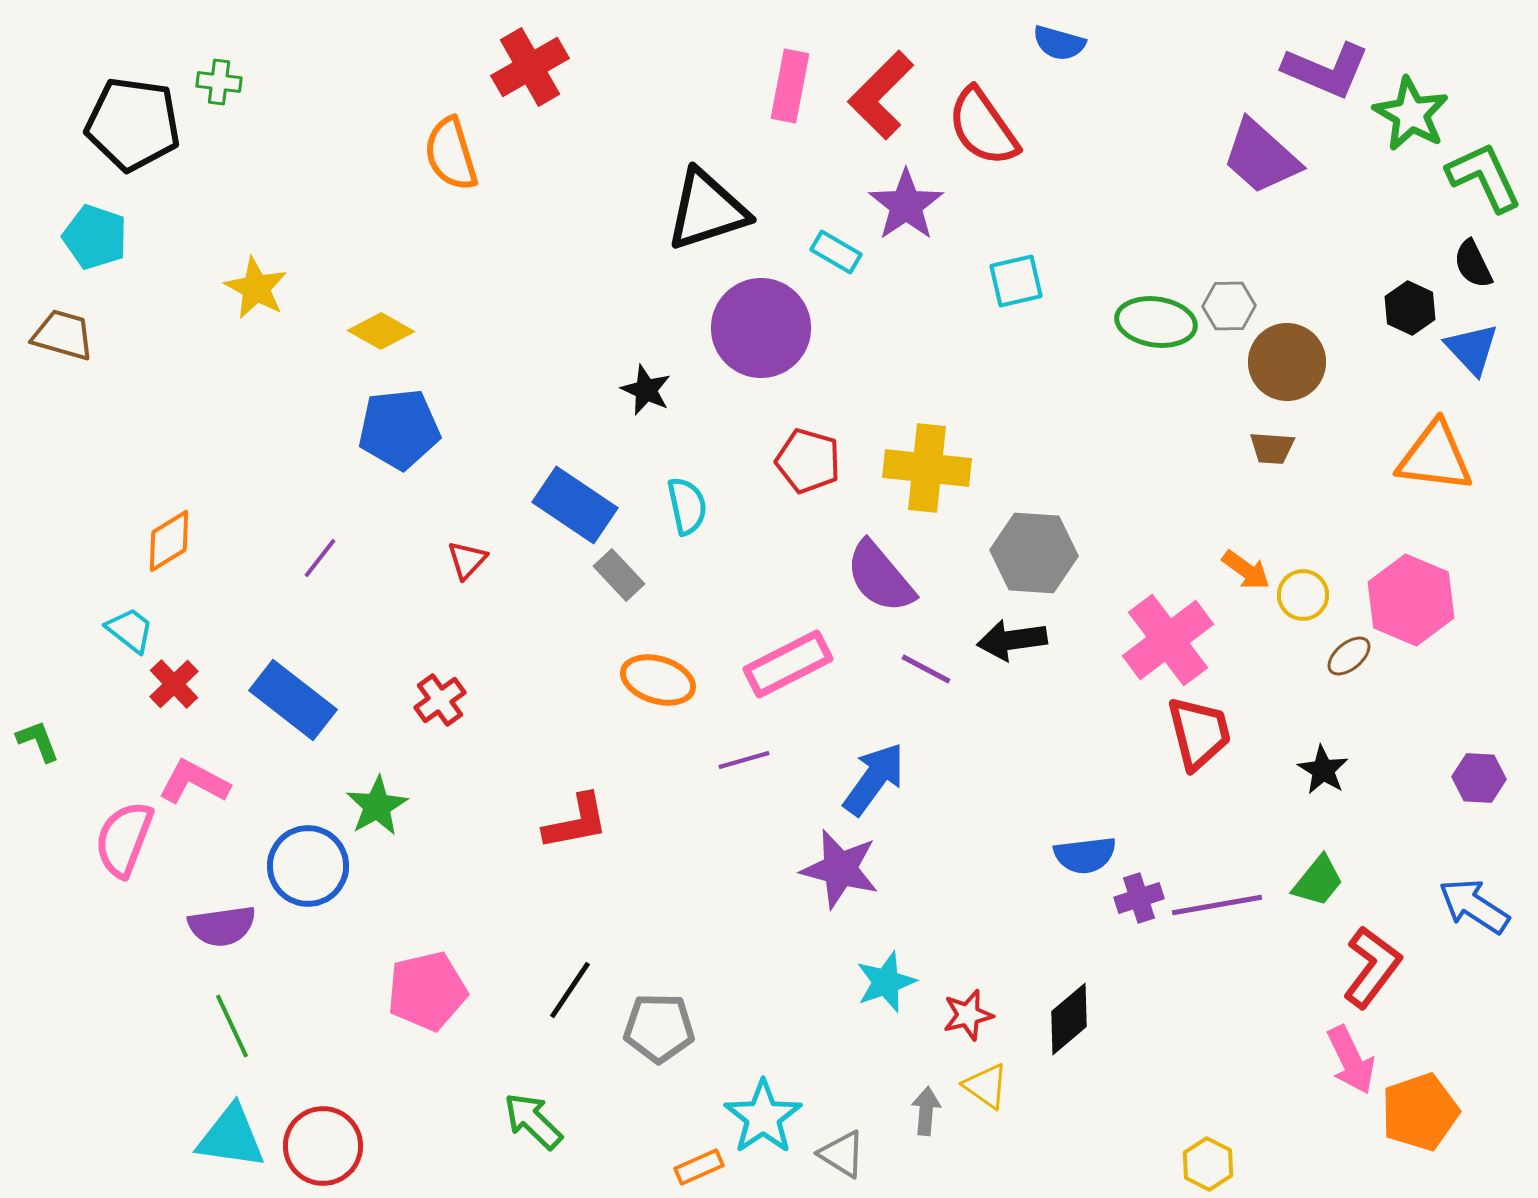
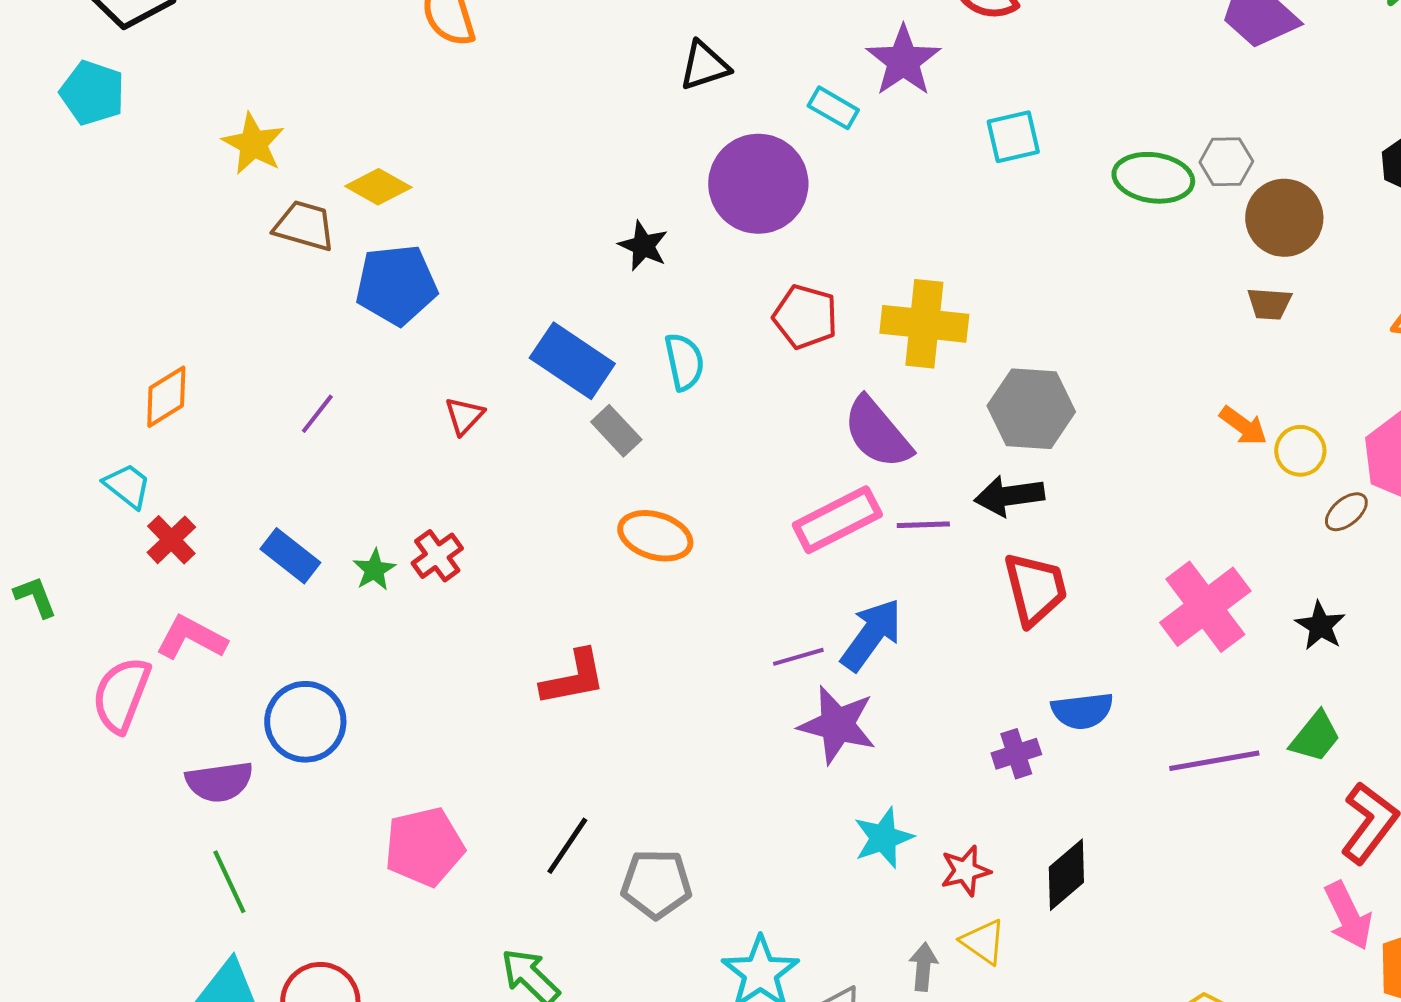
black triangle: (707, 210) -> (704, 66), size x0.6
brown trapezoid: (63, 335) -> (304, 226), moved
pink cross: (1168, 640) -> (1205, 607), moved
pink rectangle: (788, 664) -> (837, 520), moved
purple line: (926, 669) -> (923, 525), turned -30
blue rectangle: (293, 700) -> (290, 556), size x0.7
red trapezoid: (1199, 733) -> (1035, 589), moved
purple line: (744, 760) -> (798, 657), moved
green star: (377, 806) -> (374, 570), moved, size x0.7
purple cross: (1139, 898) -> (1016, 754), moved

